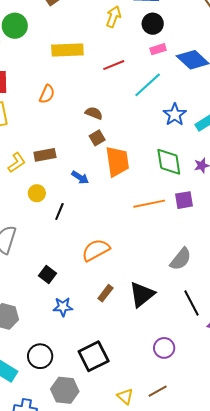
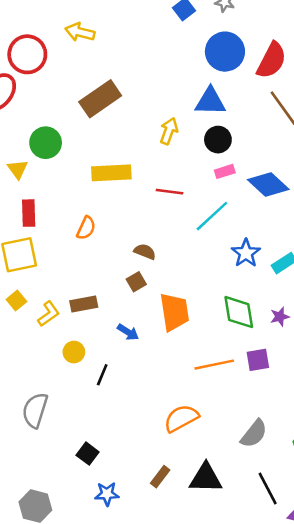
red line: (114, 65) -> (169, 192), turned 30
brown square: (97, 138) -> (136, 282), moved
orange semicircle: (96, 250) -> (181, 418), moved
black triangle: (142, 294) -> (206, 478), turned 40

